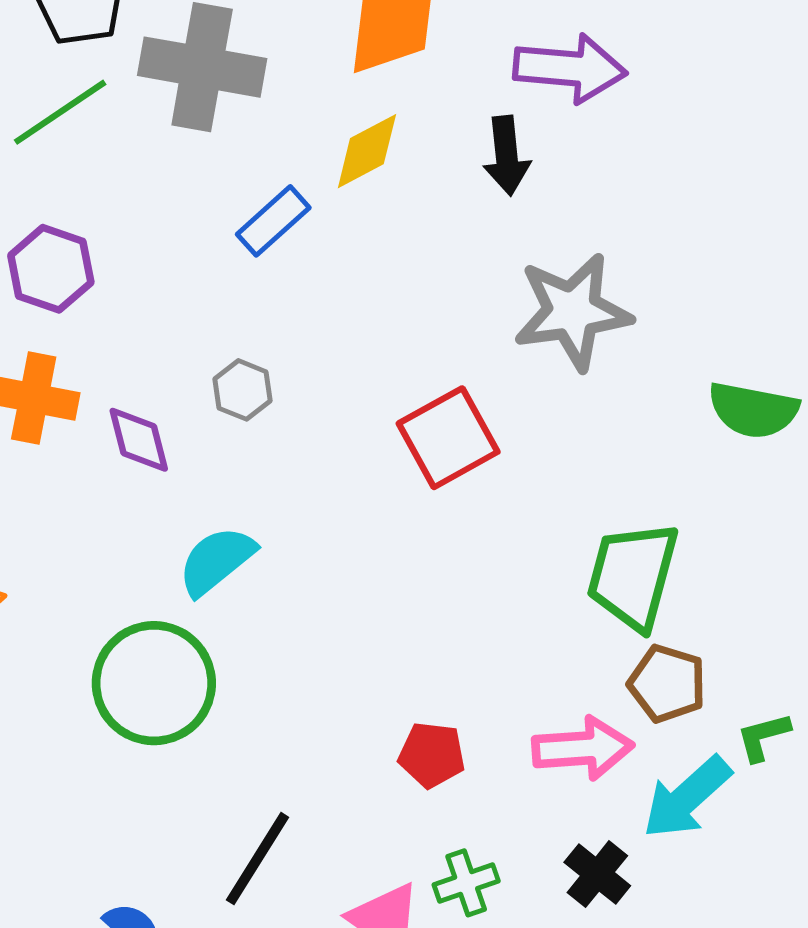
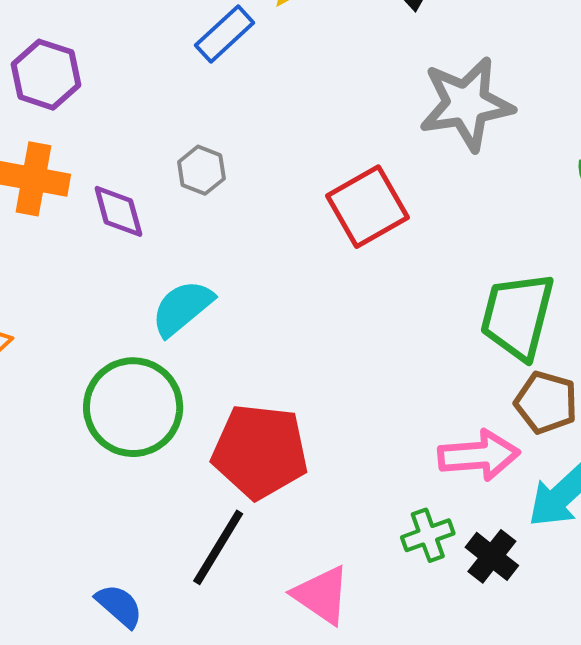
red pentagon: (432, 755) -> (260, 451), moved, size x1.8
green cross: (466, 883) -> (428, 535), moved

